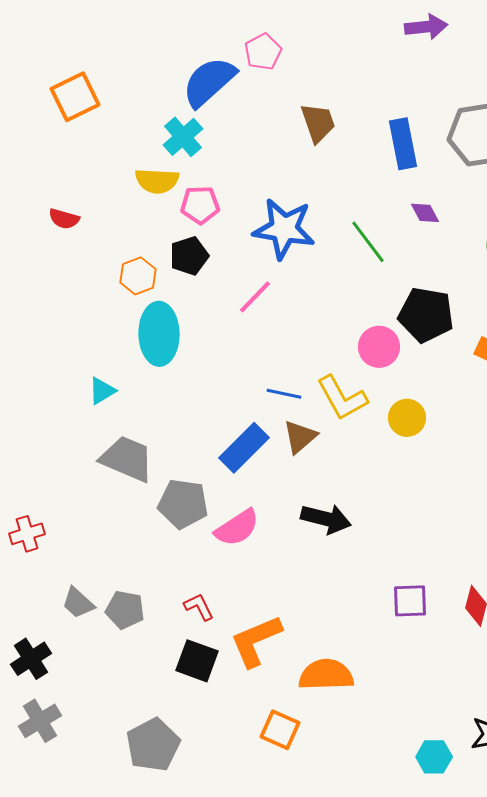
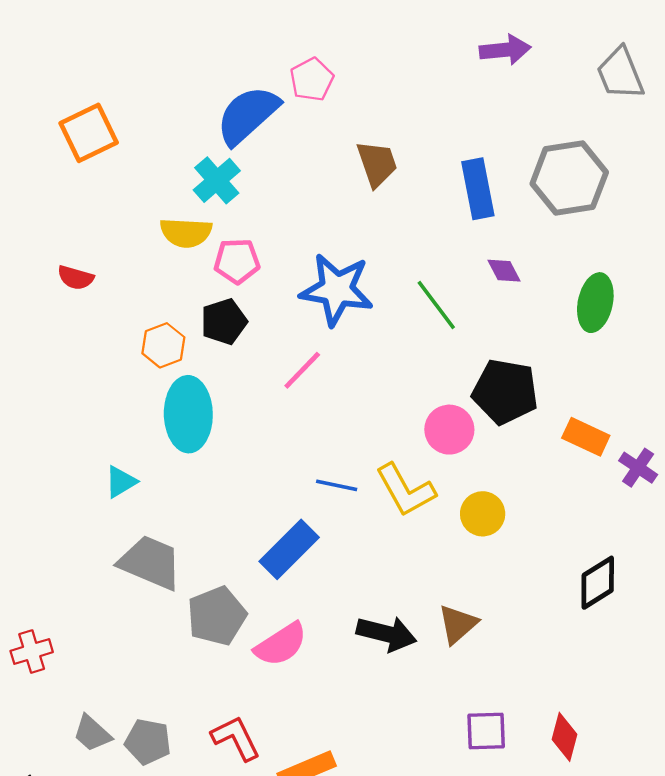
brown triangle: (300, 437) -> (458, 624), moved
gray pentagon: (183, 504) -> (217, 616), turned -30
red L-shape: (199, 607) -> (236, 738), size x1.4

